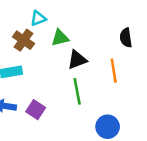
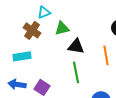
black triangle: (77, 60) -> (76, 46), turned 30

